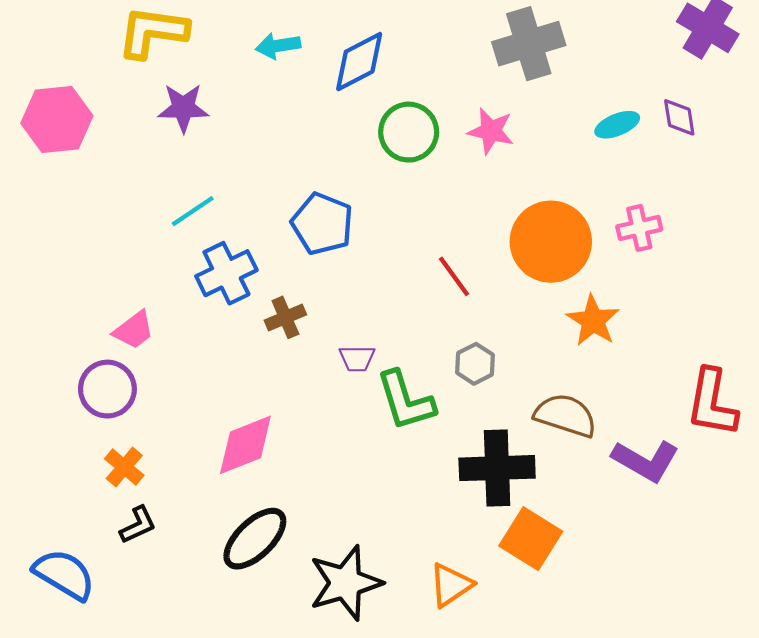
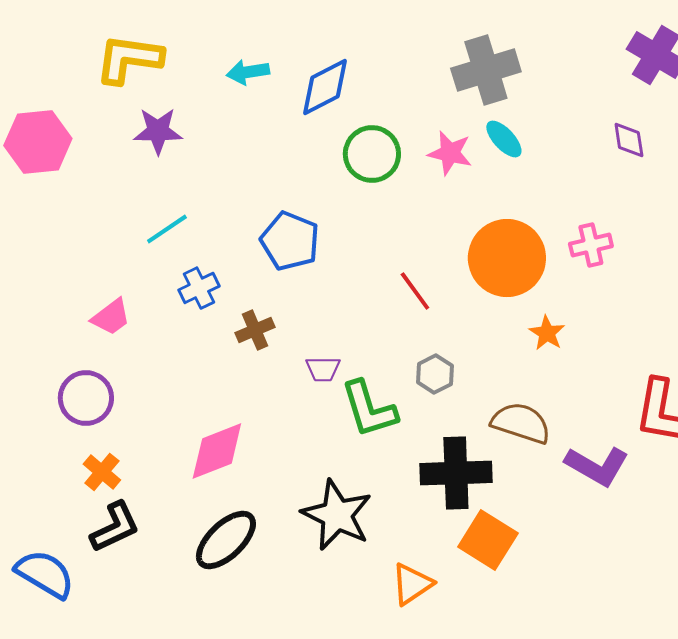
cyan ellipse: (617, 125) -> (504, 139), moved, turned 69
blue cross: (226, 273) -> (199, 288), size x0.7
orange star: (593, 321) -> (547, 333), size x0.7
pink trapezoid: (134, 330) -> (111, 317), moved
black L-shape: (138, 525) -> (115, 527), size x1.4
black star: (345, 583) -> (337, 515), moved, turned -30

